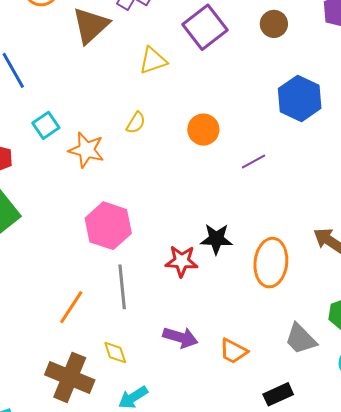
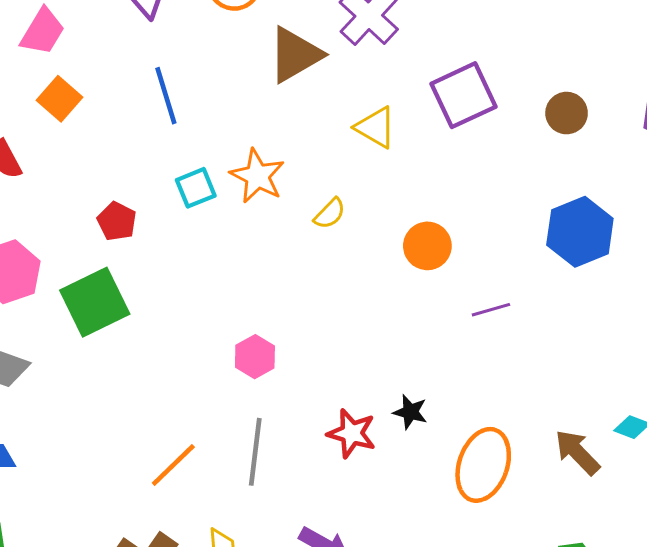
yellow triangle: (153, 61) -> (376, 127), turned 36
orange star: (86, 150) -> (257, 176), moved
pink hexagon: (108, 226) -> (255, 357), size x0.6
black star: (216, 239) -> (410, 412), size x0.7

